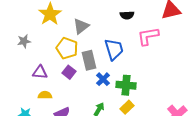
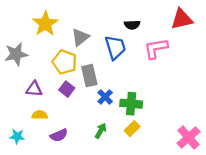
gray star: (24, 41) -> (16, 54), size x1.5
blue trapezoid: (114, 49) -> (115, 47), moved

